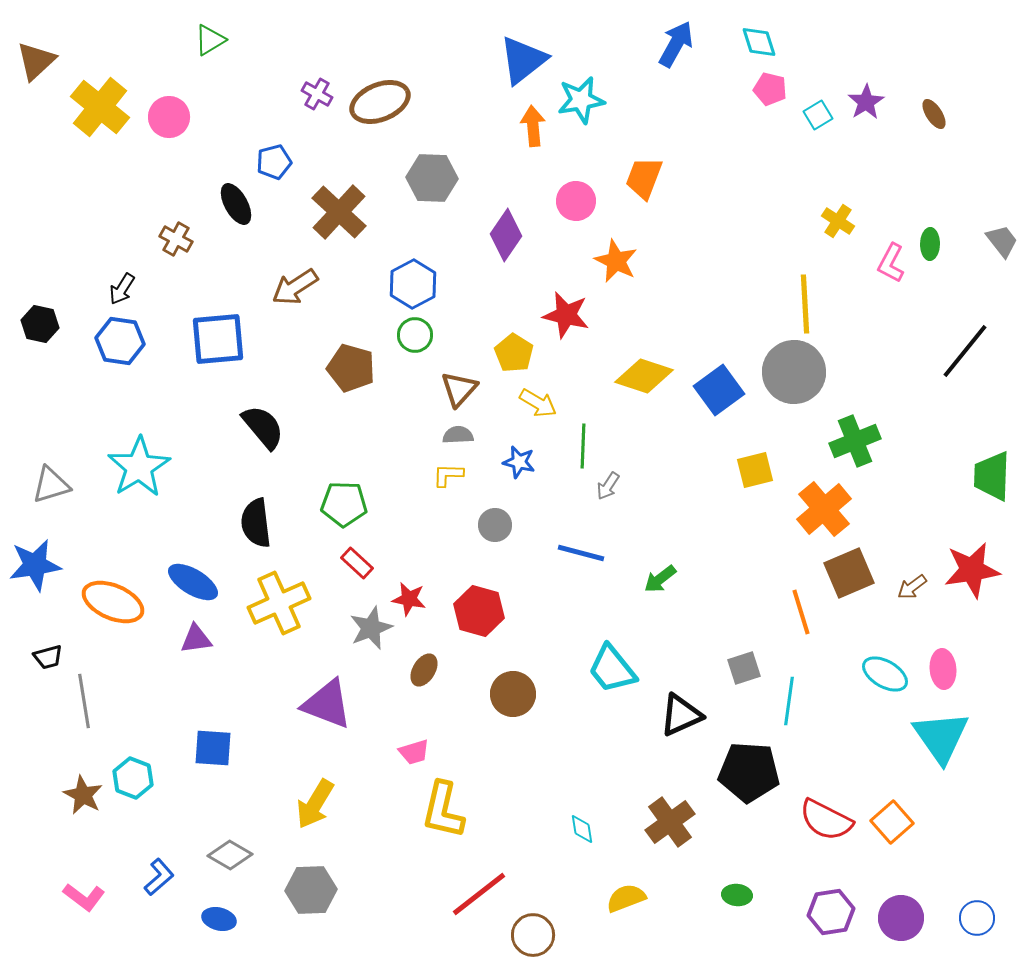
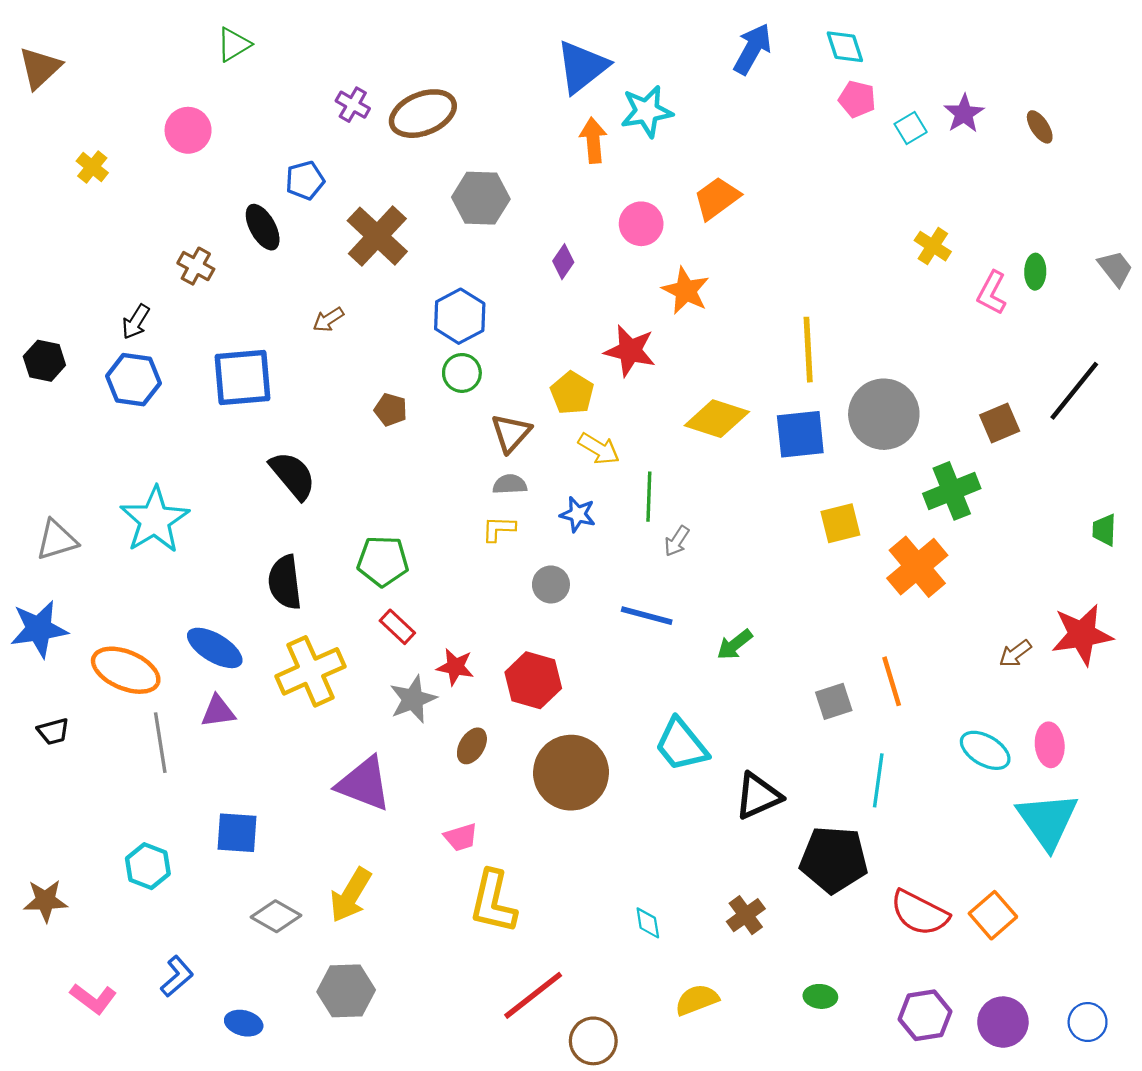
yellow cross: (100, 107) -> (92, 167), moved, size x0.5
orange trapezoid: (644, 178) -> (717, 198), turned 33
purple diamond: (506, 235) -> (563, 262), size x0.6
brown arrow: (295, 287) -> (328, 320), size x0.6
yellow line: (805, 304) -> (808, 350), moved
brown pentagon: (351, 368) -> (391, 410), size x0.6
blue square: (719, 390) -> (800, 434), turned 30
green trapezoid: (992, 476) -> (1104, 530), size x0.6
brown square: (849, 573) -> (1000, 423), moved, size x0.7
gray square: (744, 668) -> (834, 701), moved
brown circle: (513, 694) -> (571, 773), size x1.5
gray line: (84, 701) -> (160, 743), moved
brown star: (83, 795) -> (46, 901), moved, turned -30
brown cross: (670, 822) -> (746, 915), size x0.7
gray diamond: (230, 855) -> (276, 916), moved

